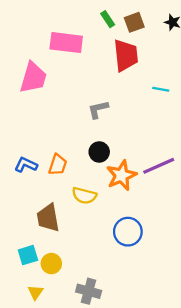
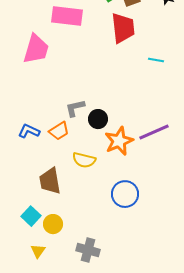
gray L-shape: (98, 109) -> (75, 108), moved
orange trapezoid: (58, 165) -> (59, 131), turned 40
cyan square: (28, 255) -> (31, 216), turned -30

